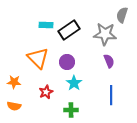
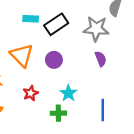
cyan star: (74, 83) -> (68, 93), moved
blue line: (111, 95) -> (103, 110), moved

